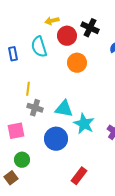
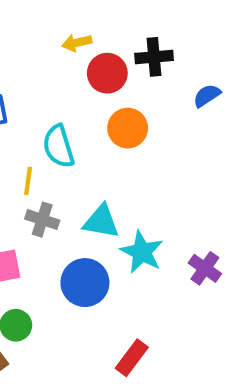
black cross: (90, 28) -> (154, 57), turned -30
cyan semicircle: (39, 47) -> (59, 146), moved

